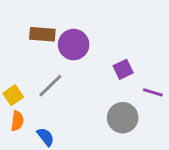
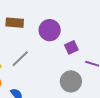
purple circle: (74, 45) -> (50, 30), moved

